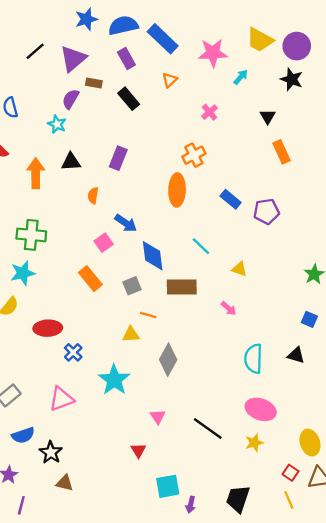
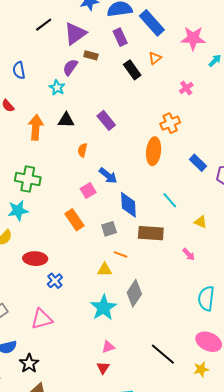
black rectangle: (129, 99) -> (132, 70), moved
purple rectangle: (118, 158) -> (106, 120), turned -66
cyan star: (114, 380) -> (103, 308), moved
pink triangle: (158, 417) -> (108, 347), moved, turned 40

